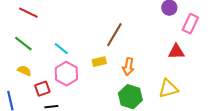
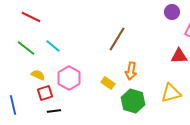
cyan line: (61, 49) -> (53, 46), moved
yellow rectangle: (99, 62) -> (108, 83), moved, turned 48
yellow semicircle: (24, 71) -> (38, 75), moved

